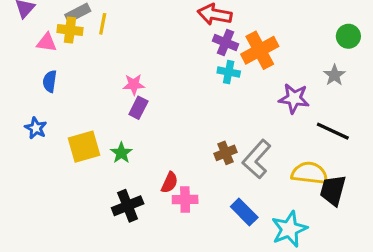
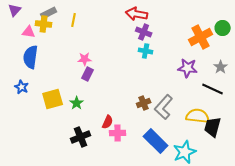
yellow line: (103, 24) -> (74, 20), moved
orange cross: (260, 50) -> (201, 37), moved
gray star: (334, 75) -> (221, 67), moved
blue semicircle: (50, 81) -> (31, 57), size x1.6
blue rectangle: (244, 212) -> (156, 141), size x1.4

